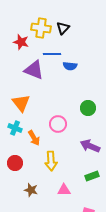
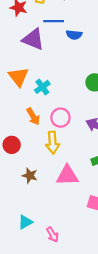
pink circle: (58, 124) -> (60, 118), moved
cyan cross: (15, 128) -> (42, 87), moved, turned 32
pink triangle: (64, 190) -> (67, 175), size x1.5

